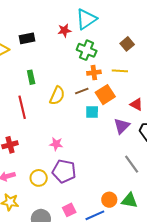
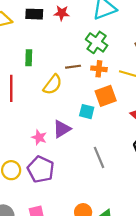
red star: (64, 30) -> (62, 13), moved
brown line: (82, 91) -> (73, 67), moved
purple triangle: (122, 126) -> (62, 129), moved
gray line: (132, 164) -> (99, 157), moved

